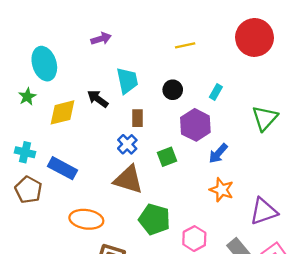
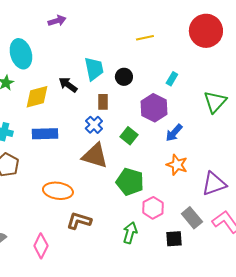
purple arrow: (101, 39) -> (57, 21), moved
black circle: (173, 90) -> (124, 77), moved
green square: (167, 157) -> (129, 136), turned -30
blue rectangle: (62, 168) -> (45, 134), moved, turned -30
green pentagon: (155, 219) -> (130, 182), moved

